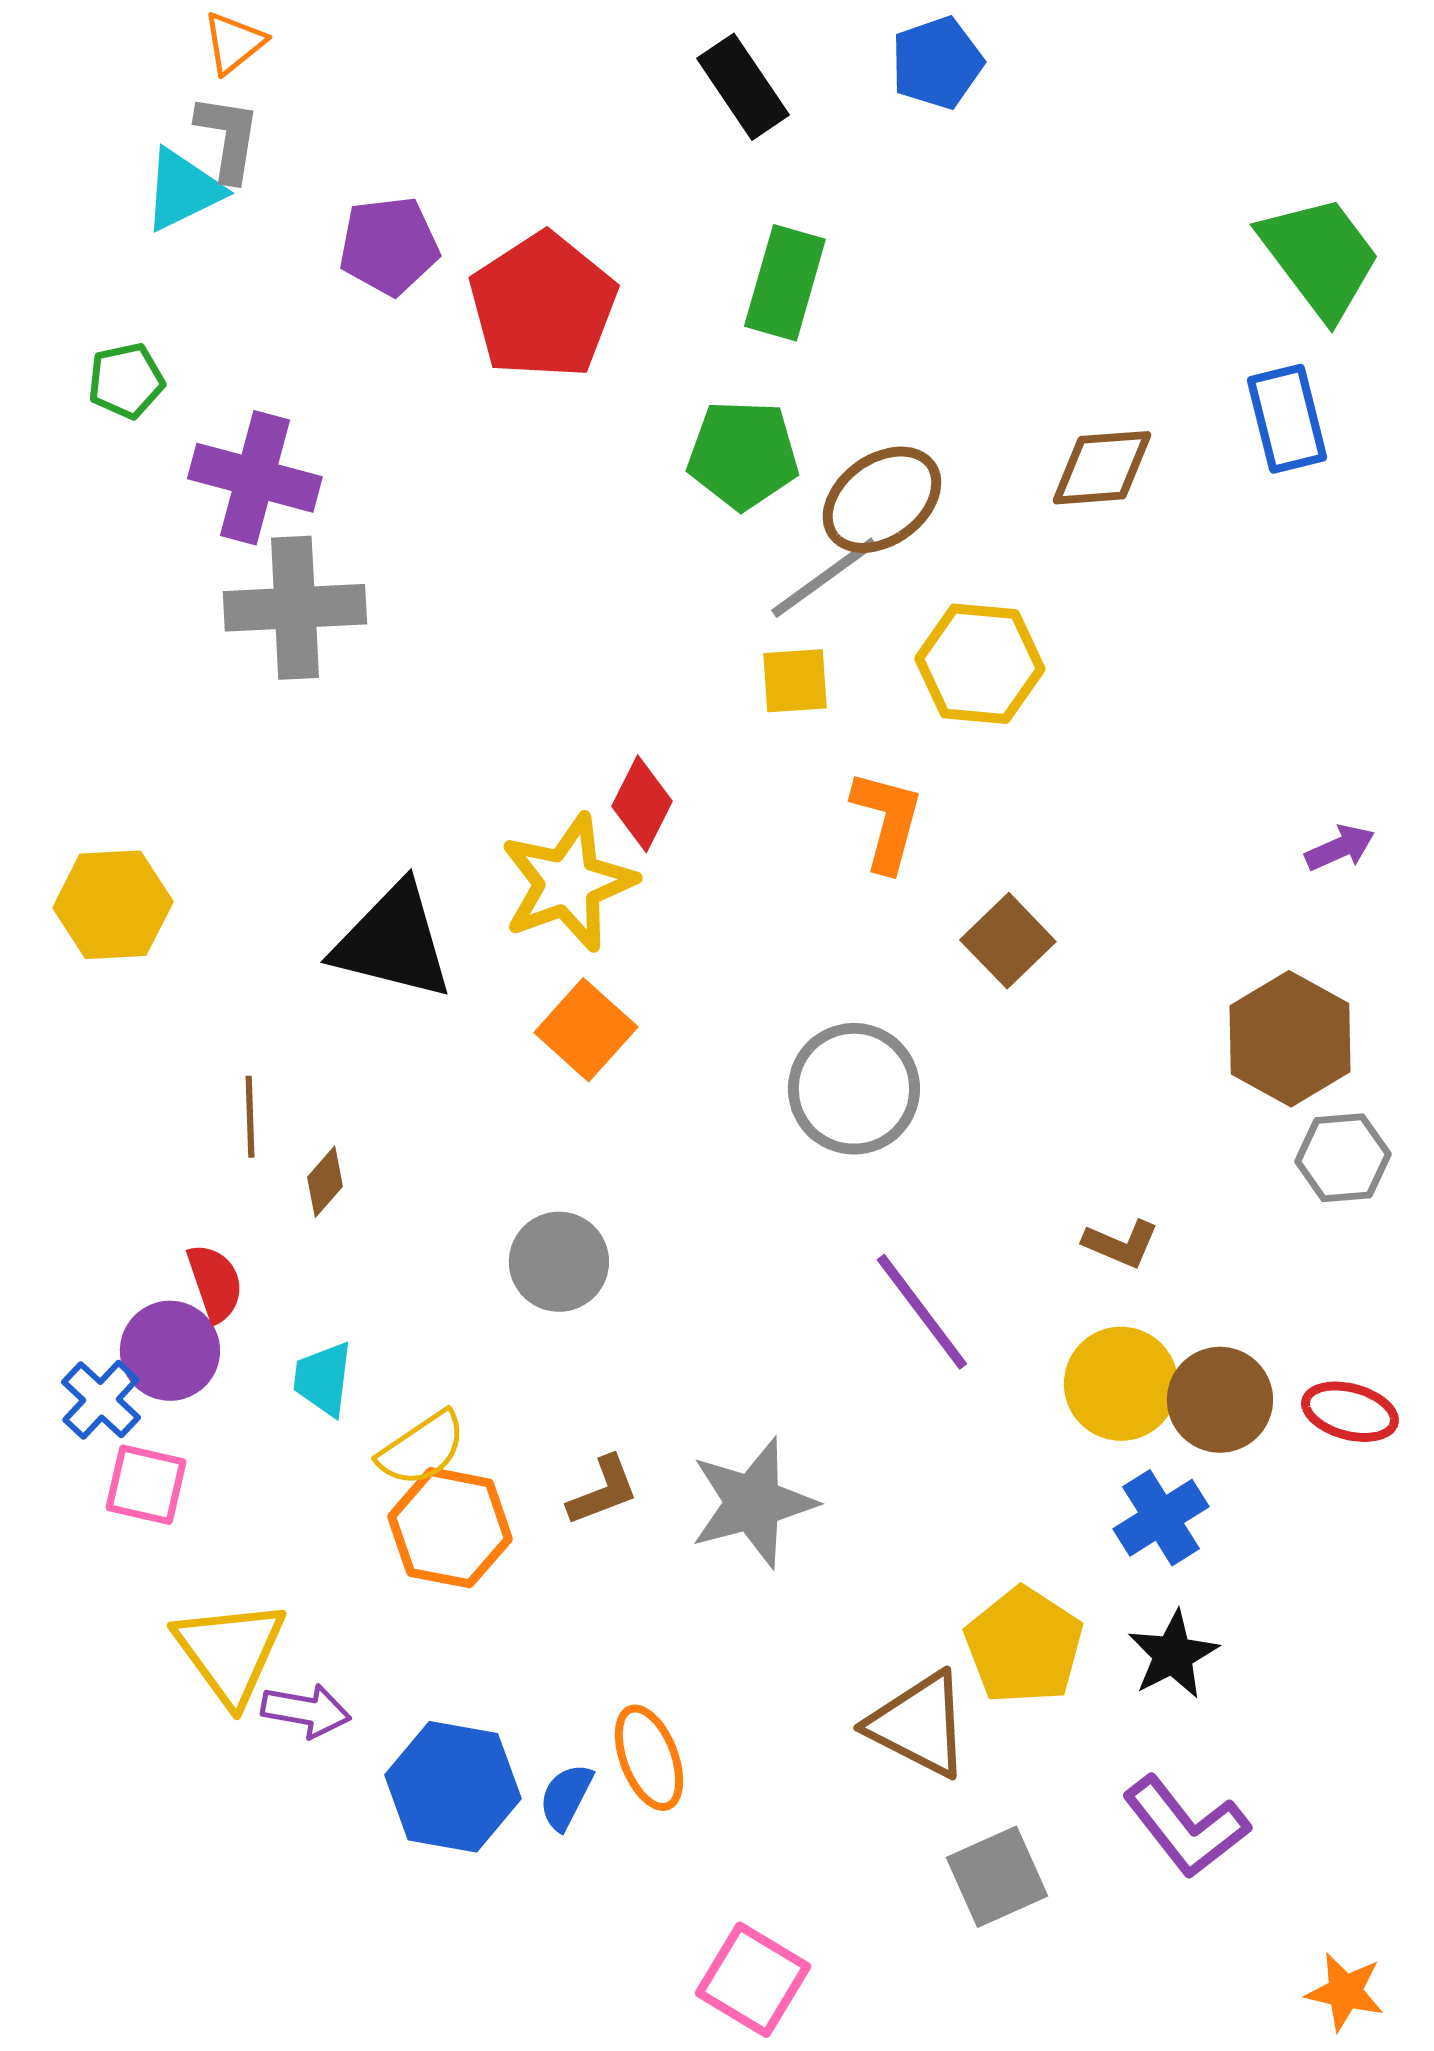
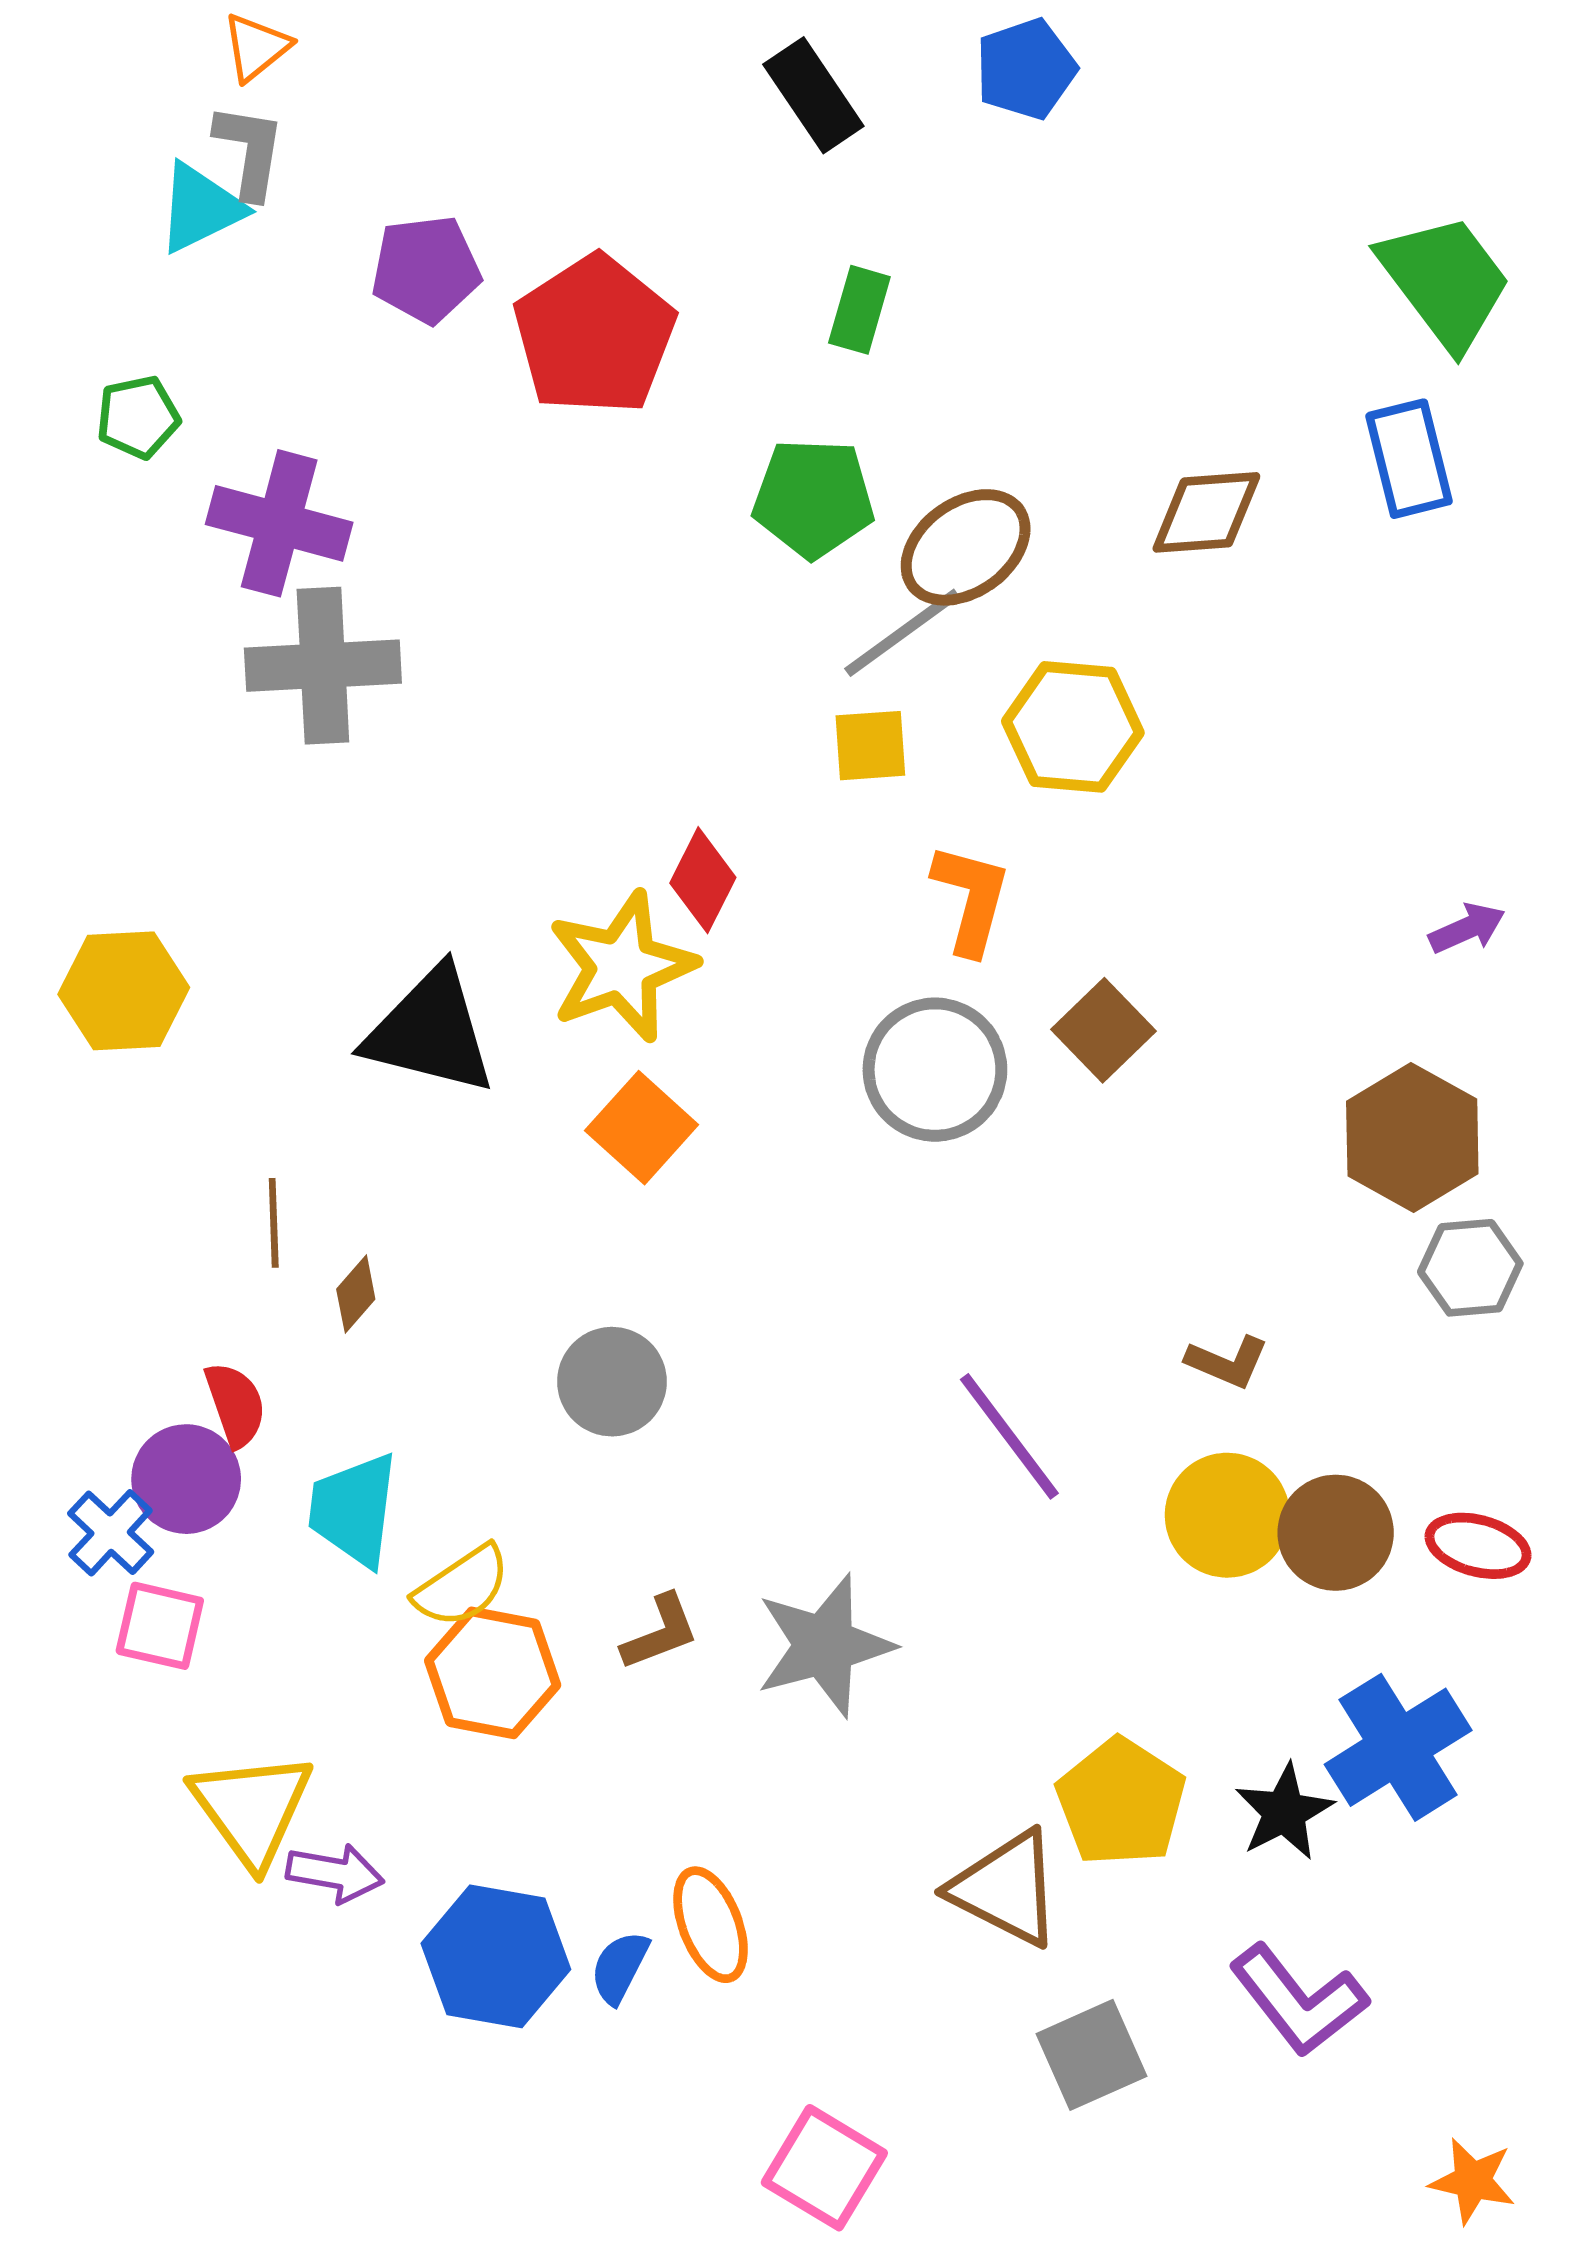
green rectangle: (785, 283) -> (859, 310), size x0.7
gray circle: (854, 1089) -> (935, 1070), moved
cyan trapezoid: (323, 1379) -> (354, 1510), size x1.4
blue cross: (1161, 1518) -> (1398, 1747), moved, size x1.4

